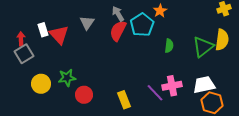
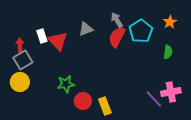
orange star: (160, 11) -> (170, 22), moved
gray triangle: (87, 23) -> (86, 29), turned 35
yellow circle: (41, 84) -> (20, 82), moved
yellow rectangle: (124, 100) -> (105, 106), moved

